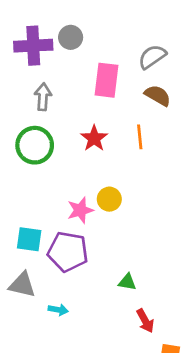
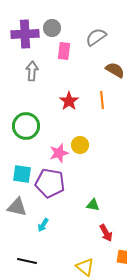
gray semicircle: (152, 57) -> (96, 37), moved
pink rectangle: (107, 80) -> (64, 51), moved, size x0.7
green circle: (35, 145) -> (26, 126), moved
cyan arrow: (58, 310) -> (43, 225), turned 112

